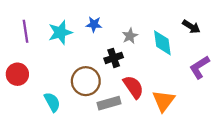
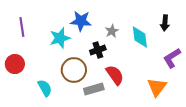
blue star: (94, 24) -> (81, 21), size x1.5
black arrow: (191, 27) -> (165, 23), turned 63
cyan star: (60, 32) -> (60, 38), moved
orange triangle: (163, 101) -> (157, 87), moved

